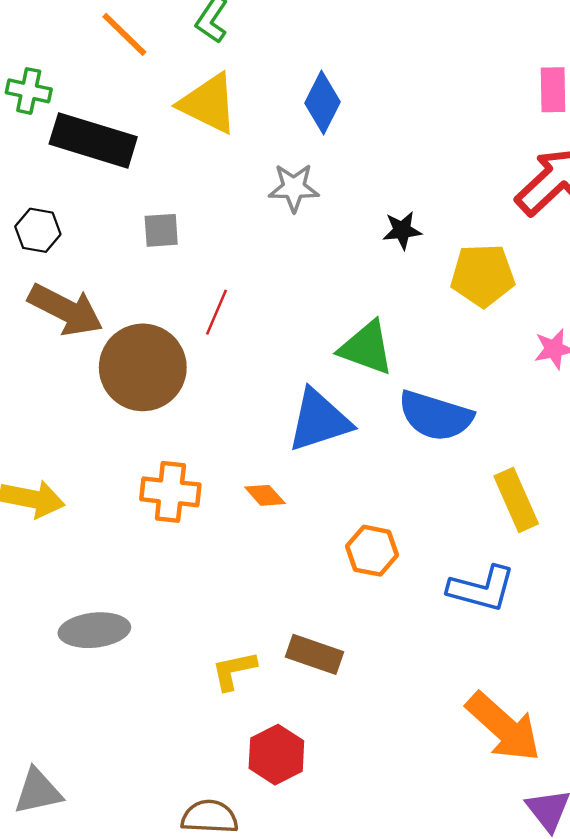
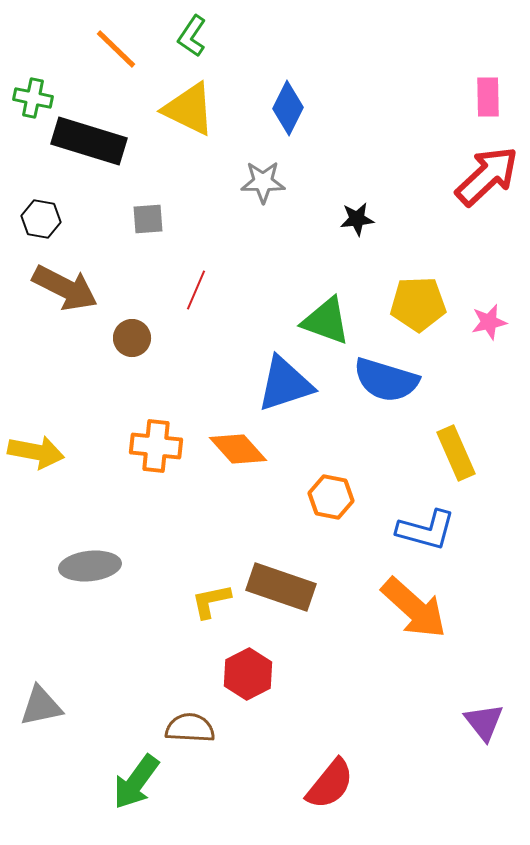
yellow pentagon: (483, 275) -> (418, 304), moved
brown circle: (143, 367) -> (132, 338), size x0.5
orange diamond: (265, 495) -> (238, 449), size x1.6
brown rectangle: (314, 654) -> (281, 587), size x1.4
orange arrow: (503, 727) -> (414, 608), moved

